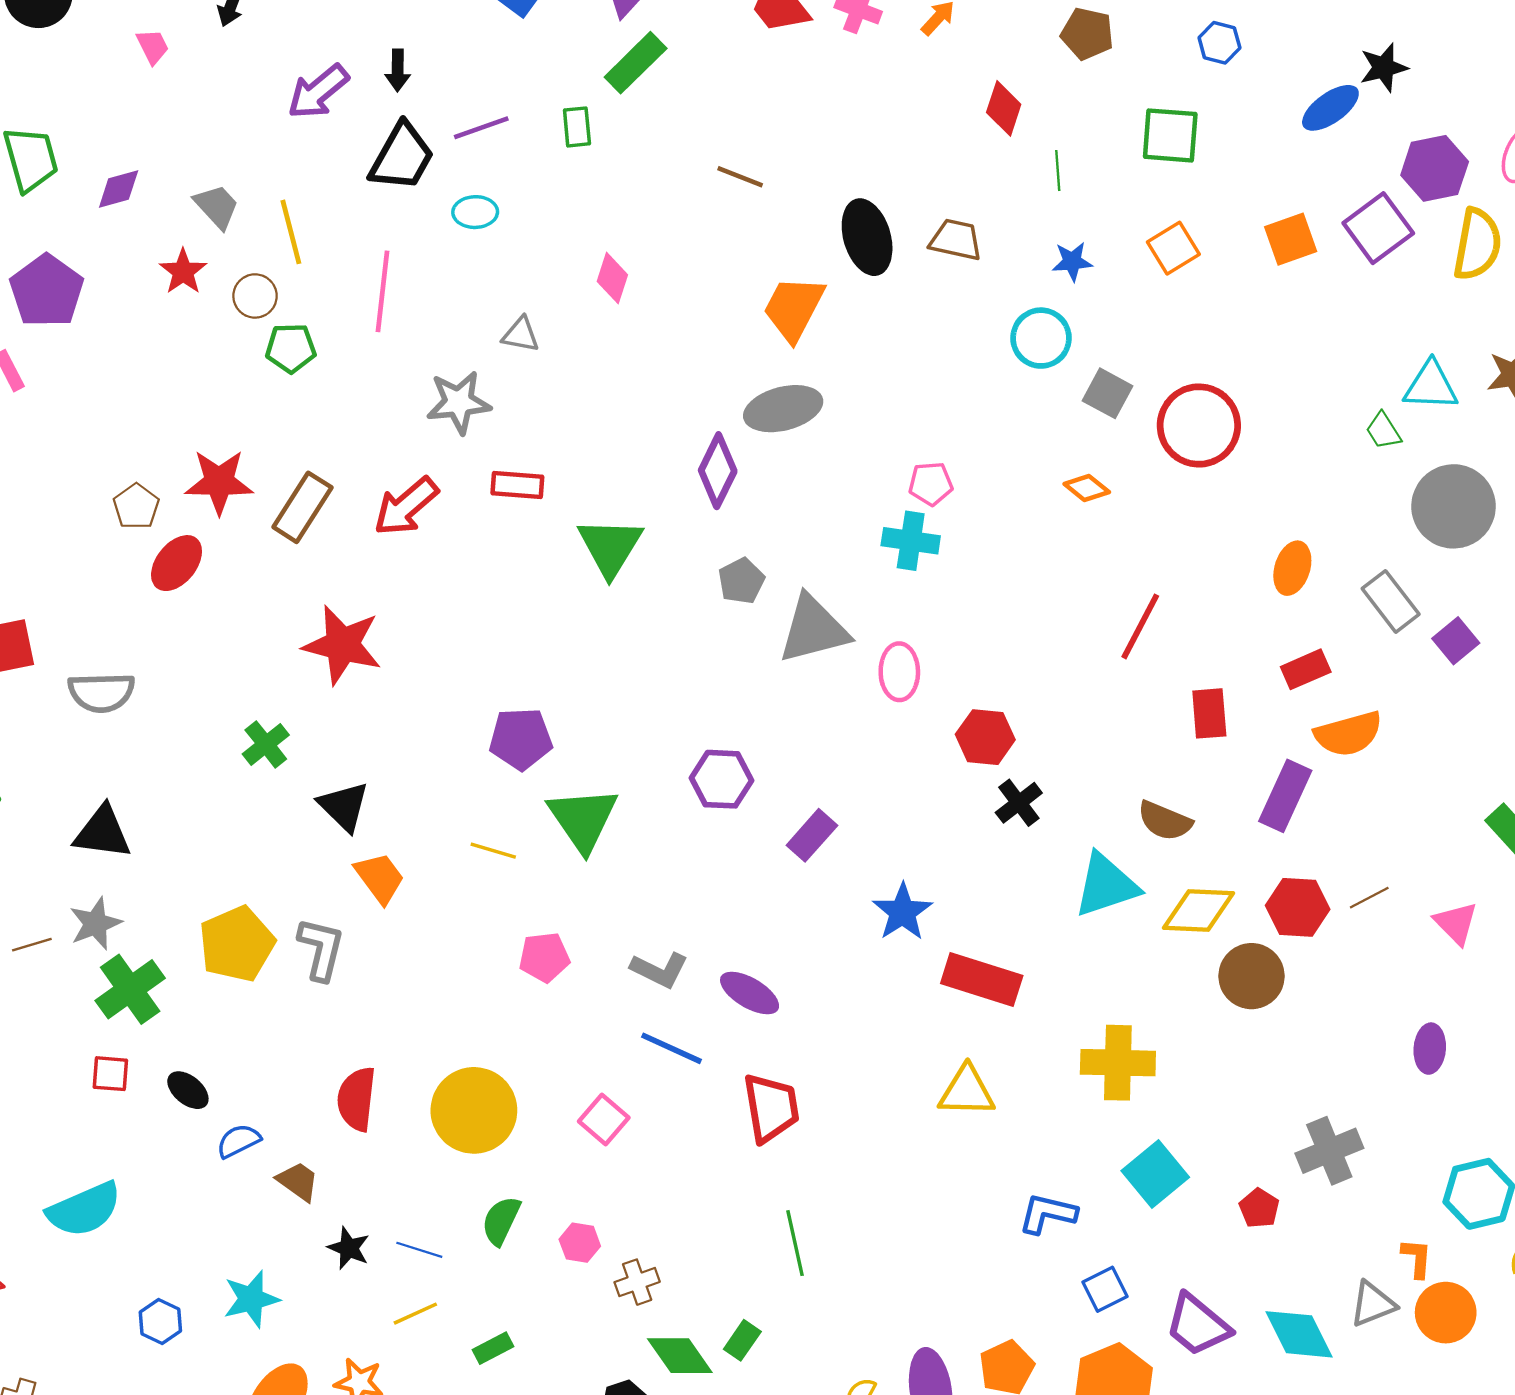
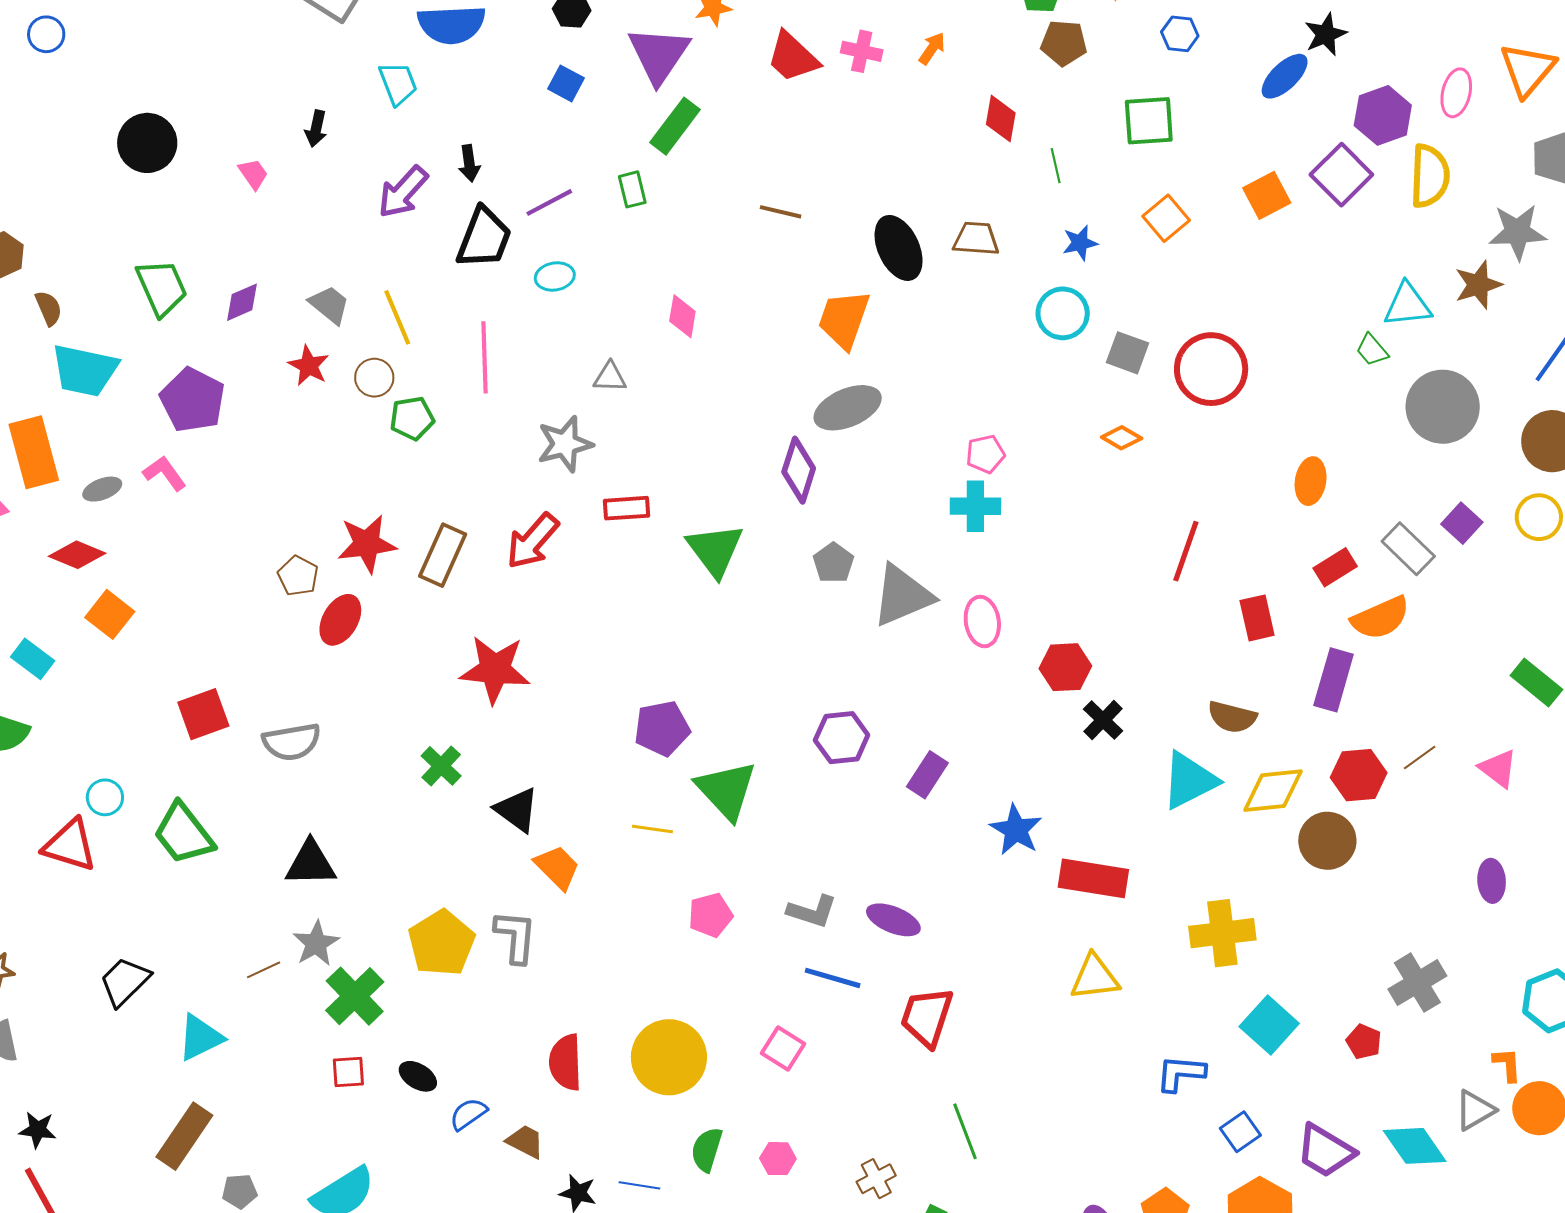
gray rectangle: (1391, 601) -> (1408, 549), moved
red trapezoid: (771, 1108) -> (927, 1017), turned -144
brown cross: (637, 1282) -> (876, 1179), moved

